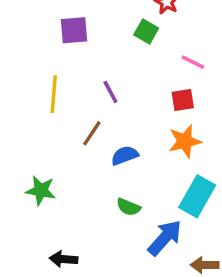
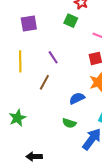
blue semicircle: (125, 155) -> (77, 98), moved
green star: (41, 190) -> (18, 118), turned -30

